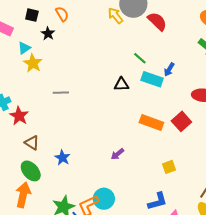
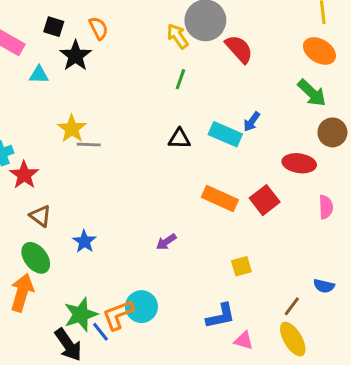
black star: (48, 34) -> (76, 56), size x1.5
cyan triangle: (24, 48) -> (39, 75), turned 32
green line: (140, 58) -> (180, 79), moved, turned 64
yellow star: (33, 63) -> (72, 129), moved

